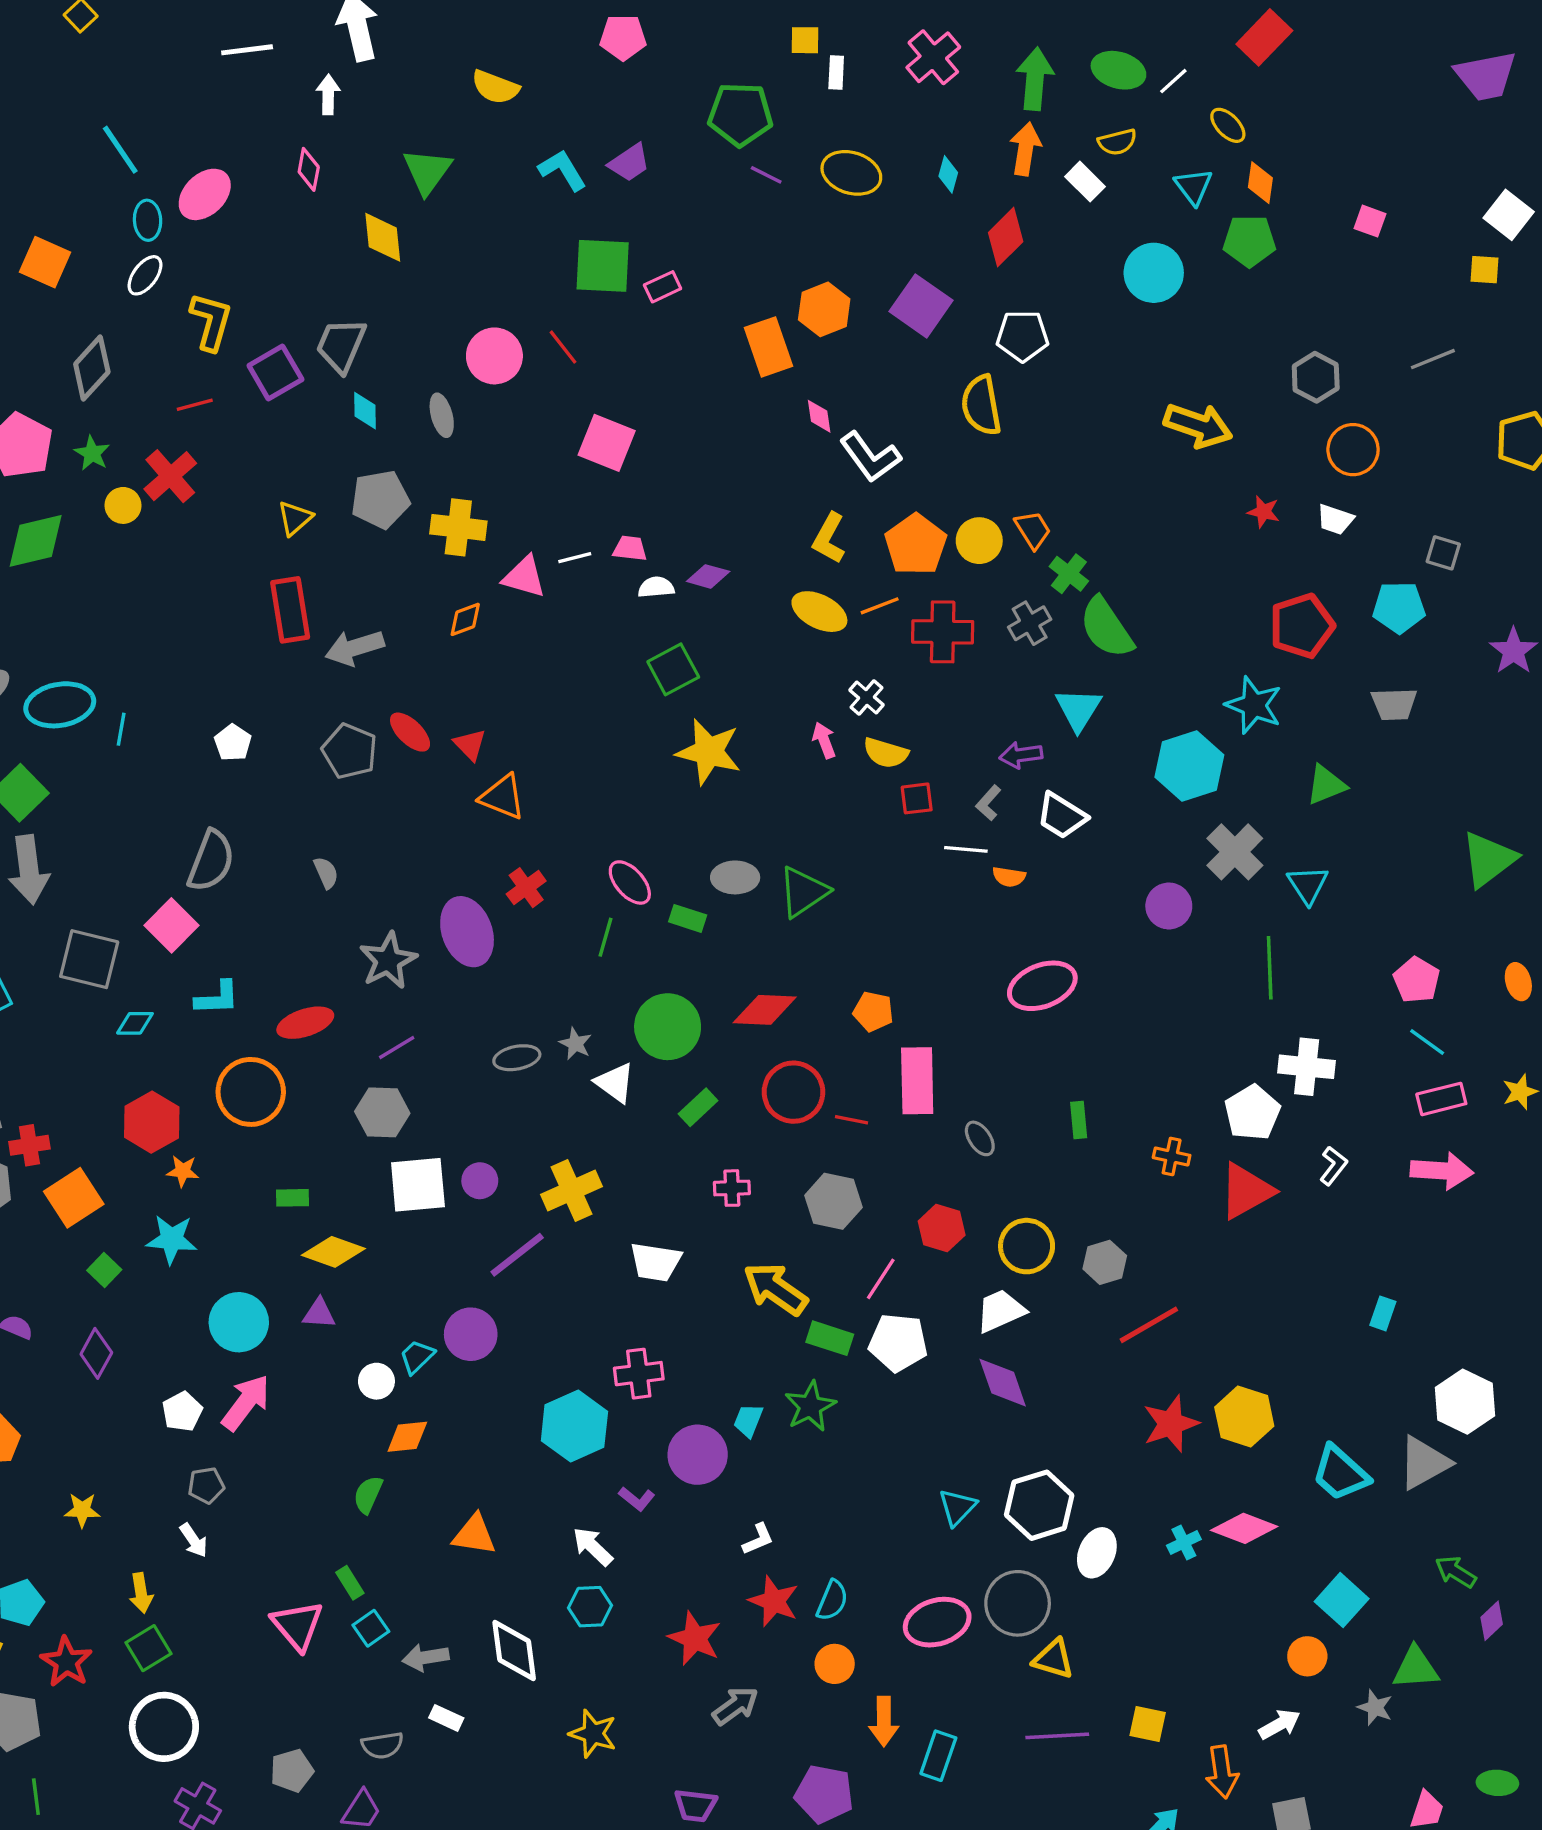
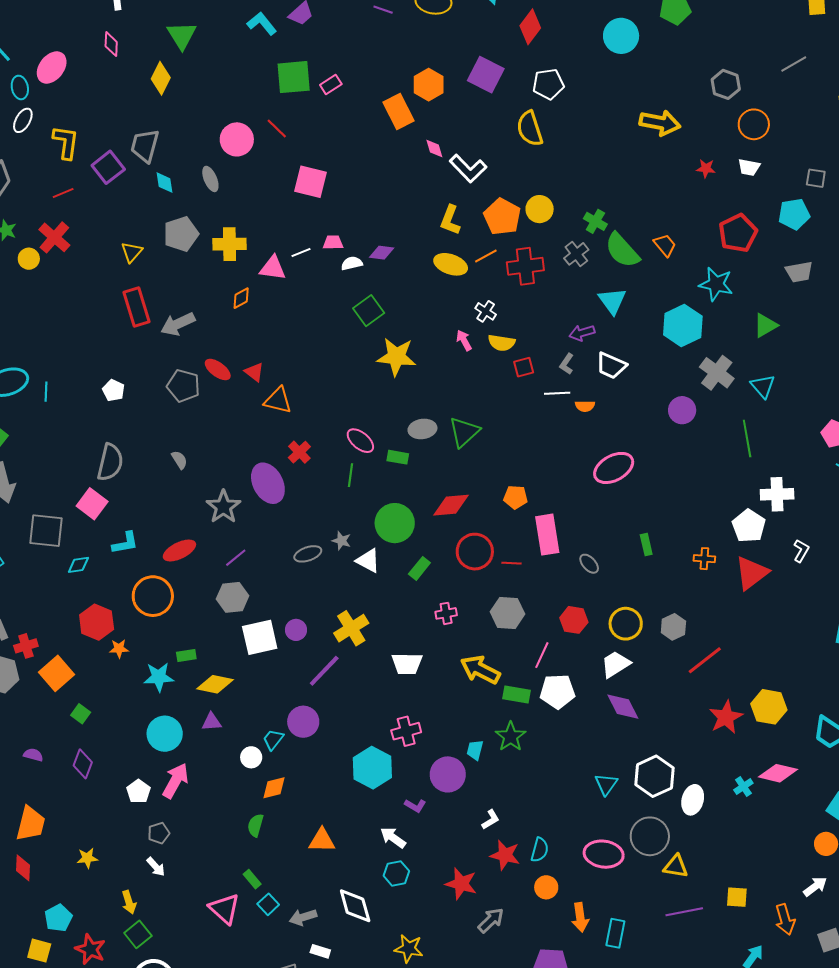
yellow diamond: (383, 237) -> (161, 78), turned 40
orange trapezoid: (1033, 530) -> (665, 245), moved
cyan star: (172, 1239) -> (159, 677), moved
pink ellipse: (937, 1622) -> (604, 854), turned 33

